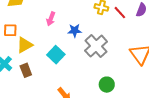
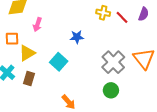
pink arrow: (51, 19) -> (37, 25), moved
gray cross: (96, 46) -> (113, 62), moved
brown rectangle: (26, 70) -> (29, 79), turned 40

